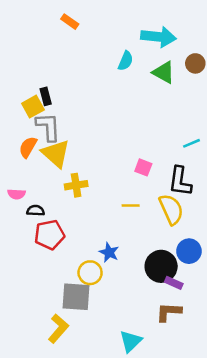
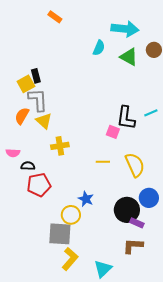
yellow triangle: (56, 153) -> (44, 121), size x0.7
black L-shape: (180, 181) -> (126, 118), moved
yellow L-shape: (58, 328) -> (70, 259), moved

